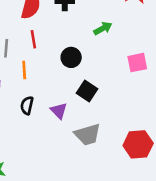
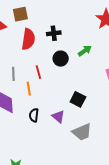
red line: (33, 39) -> (38, 72), moved
black circle: (71, 57) -> (61, 59), moved

